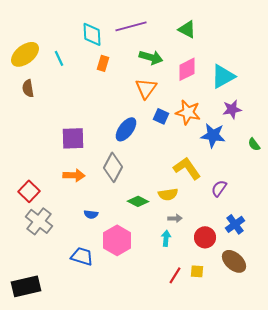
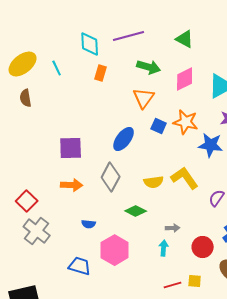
yellow semicircle: (168, 194) -> (154, 182), moved
red line: (175, 275) -> (173, 285), turned 42

